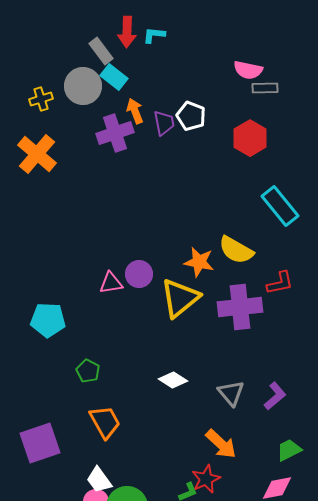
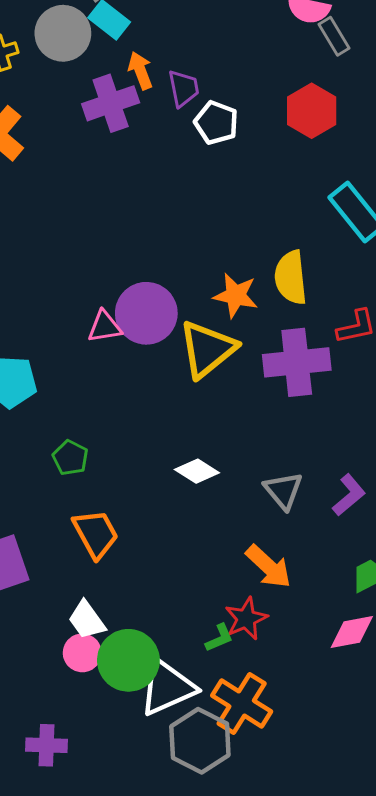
gray rectangle: (265, 88) -> (334, 36), turned 60
white pentagon: (191, 116) -> (216, 123), moved
yellow semicircle: (236, 250) -> (291, 278), turned 54
purple circle: (139, 274) -> (146, 313), size x1.5

